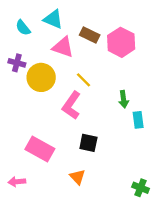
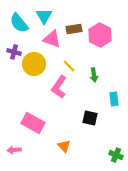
cyan triangle: (53, 19) -> (44, 16), turned 36
cyan semicircle: (23, 28) -> (19, 23), size x1.5
brown rectangle: (90, 35) -> (74, 29), turned -35
green arrow: (124, 99) -> (94, 75), moved
black square: (88, 143) -> (90, 118), moved

